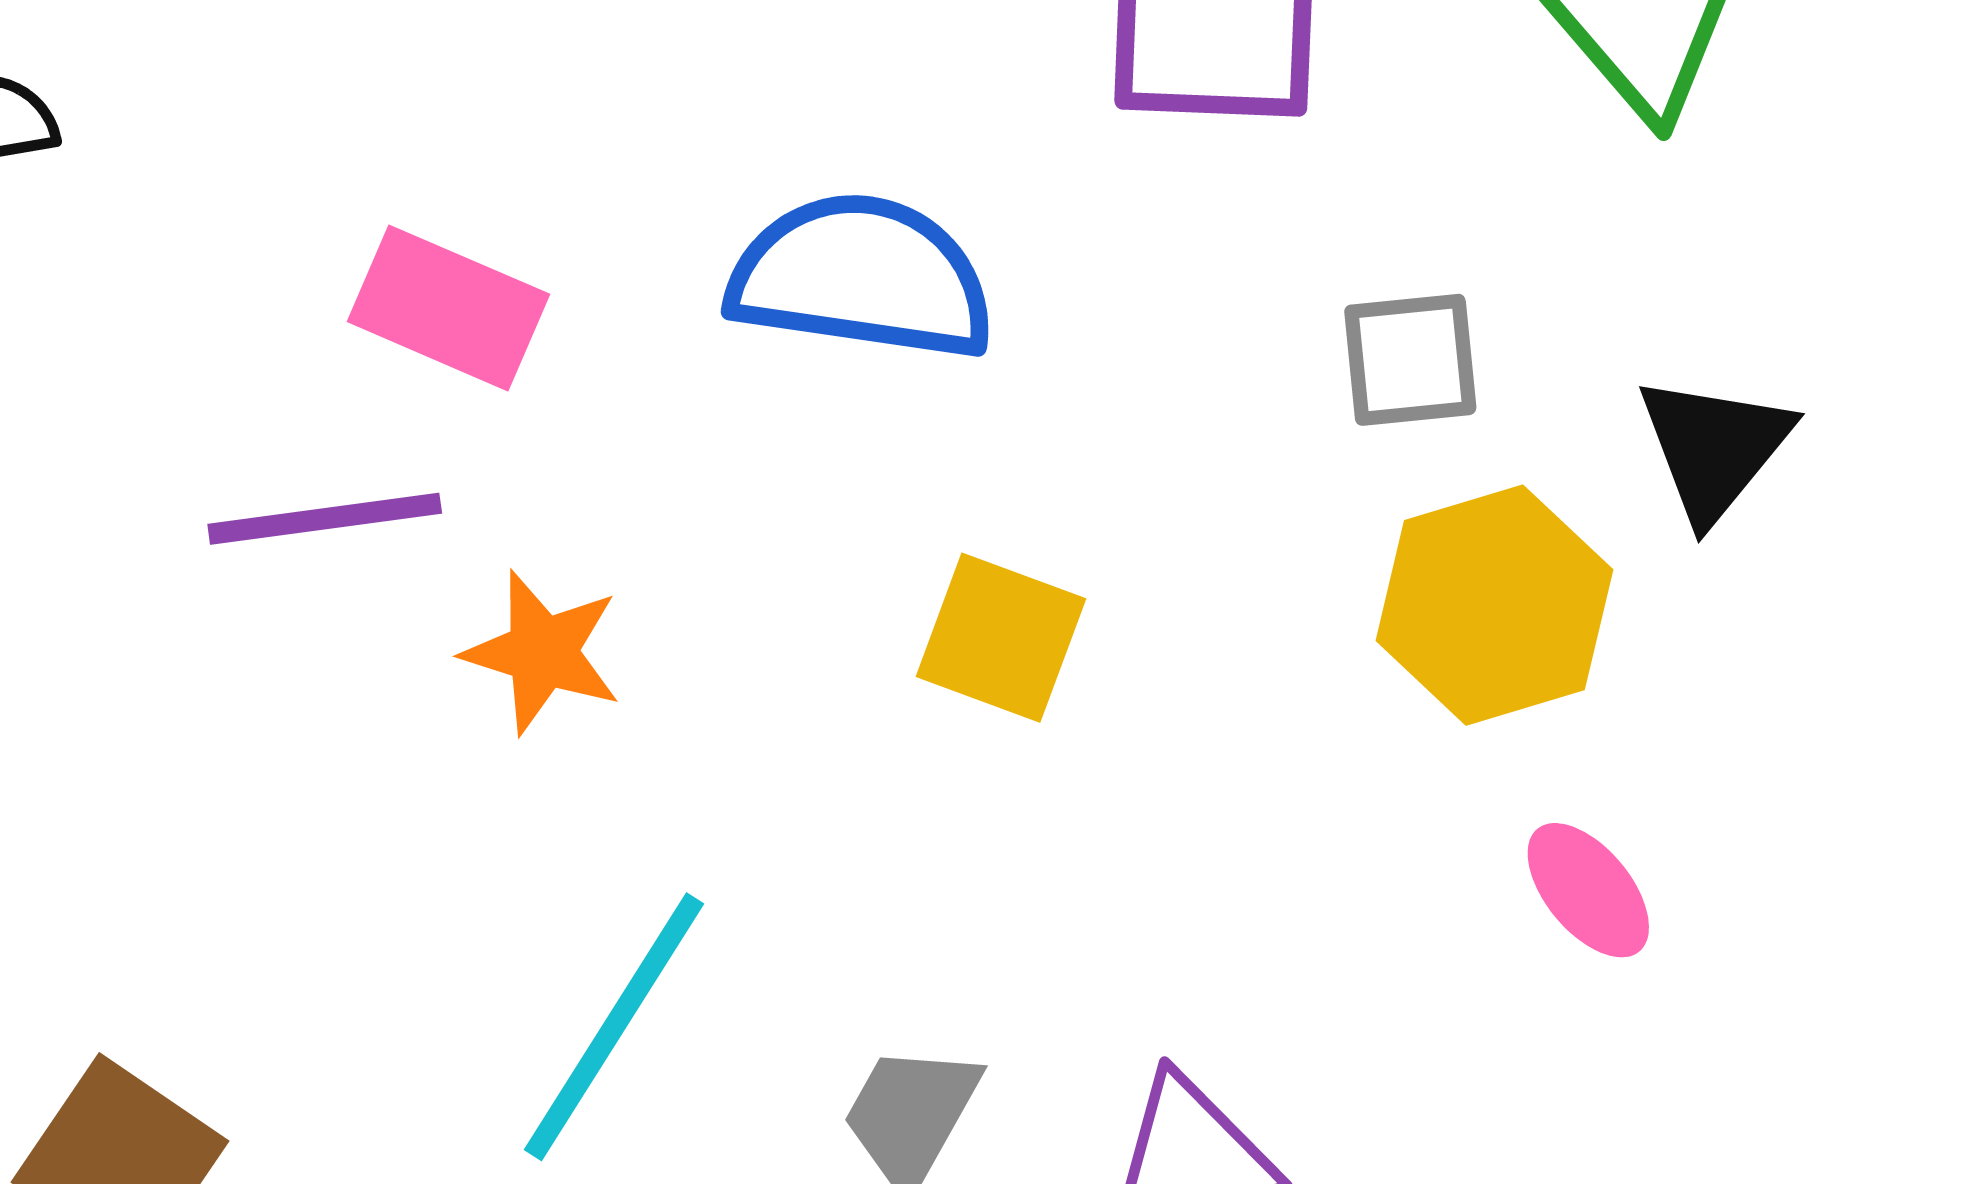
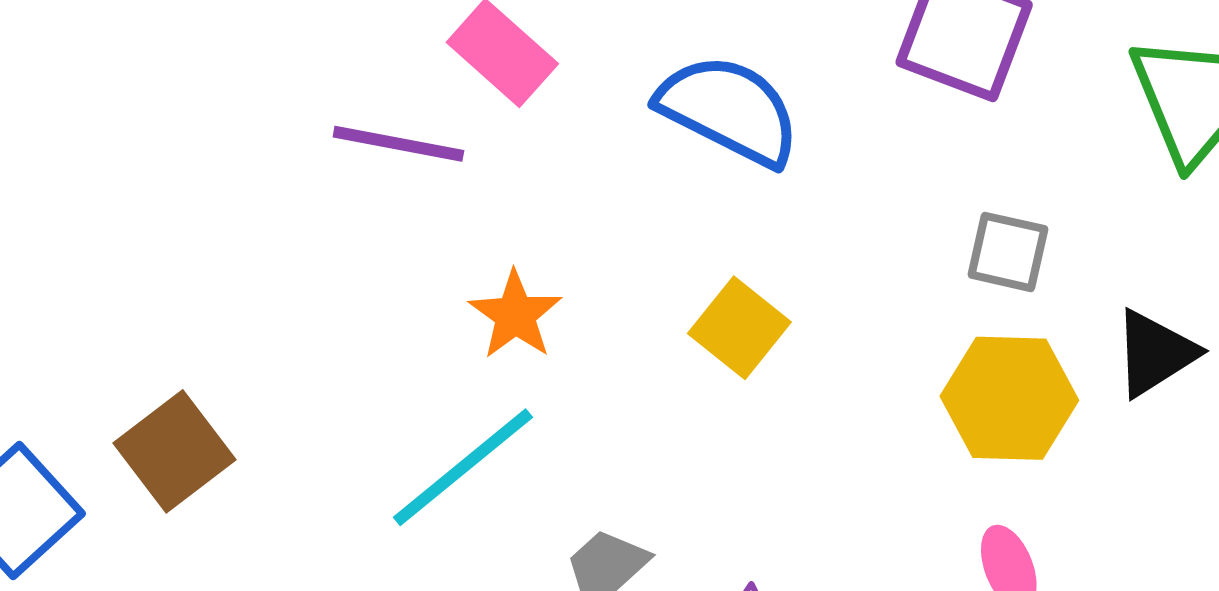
orange star: (542, 652) -> (515, 315), moved

